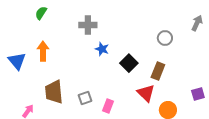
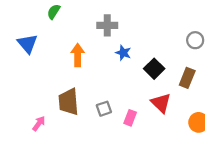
orange arrow: (43, 51) -> (78, 55), moved
blue triangle: (17, 61) -> (27, 44), moved
red triangle: (146, 93) -> (161, 103), moved

